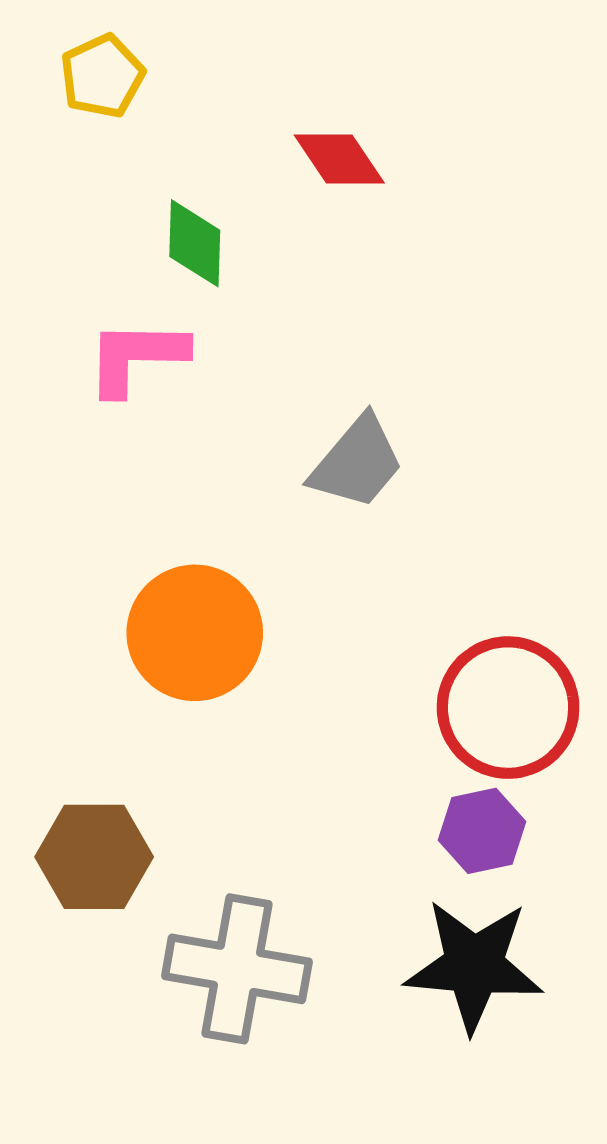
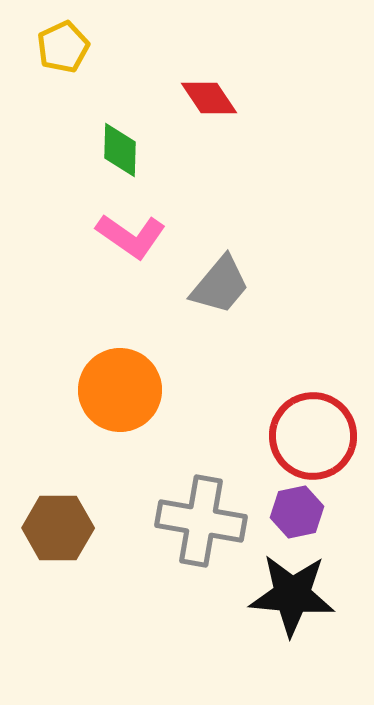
pink L-shape: (136, 357) -> (131, 236), moved, turned -146
gray cross: (237, 969) -> (201, 521), moved

